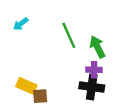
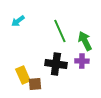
yellow rectangle: (26, 86) -> (23, 75), turned 42
black cross: (92, 87) -> (56, 64), moved

